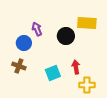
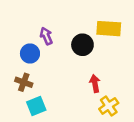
cyan square: (53, 73) -> (36, 106), moved
yellow cross: (87, 85) -> (109, 106), turned -35

